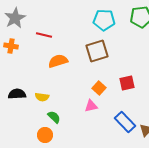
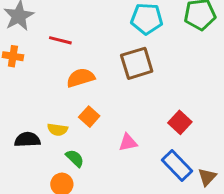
red square: (127, 83) -> (180, 122), moved, turned -35
orange square: (99, 88) -> (89, 117), moved
black semicircle: (17, 94) -> (27, 140), moved

